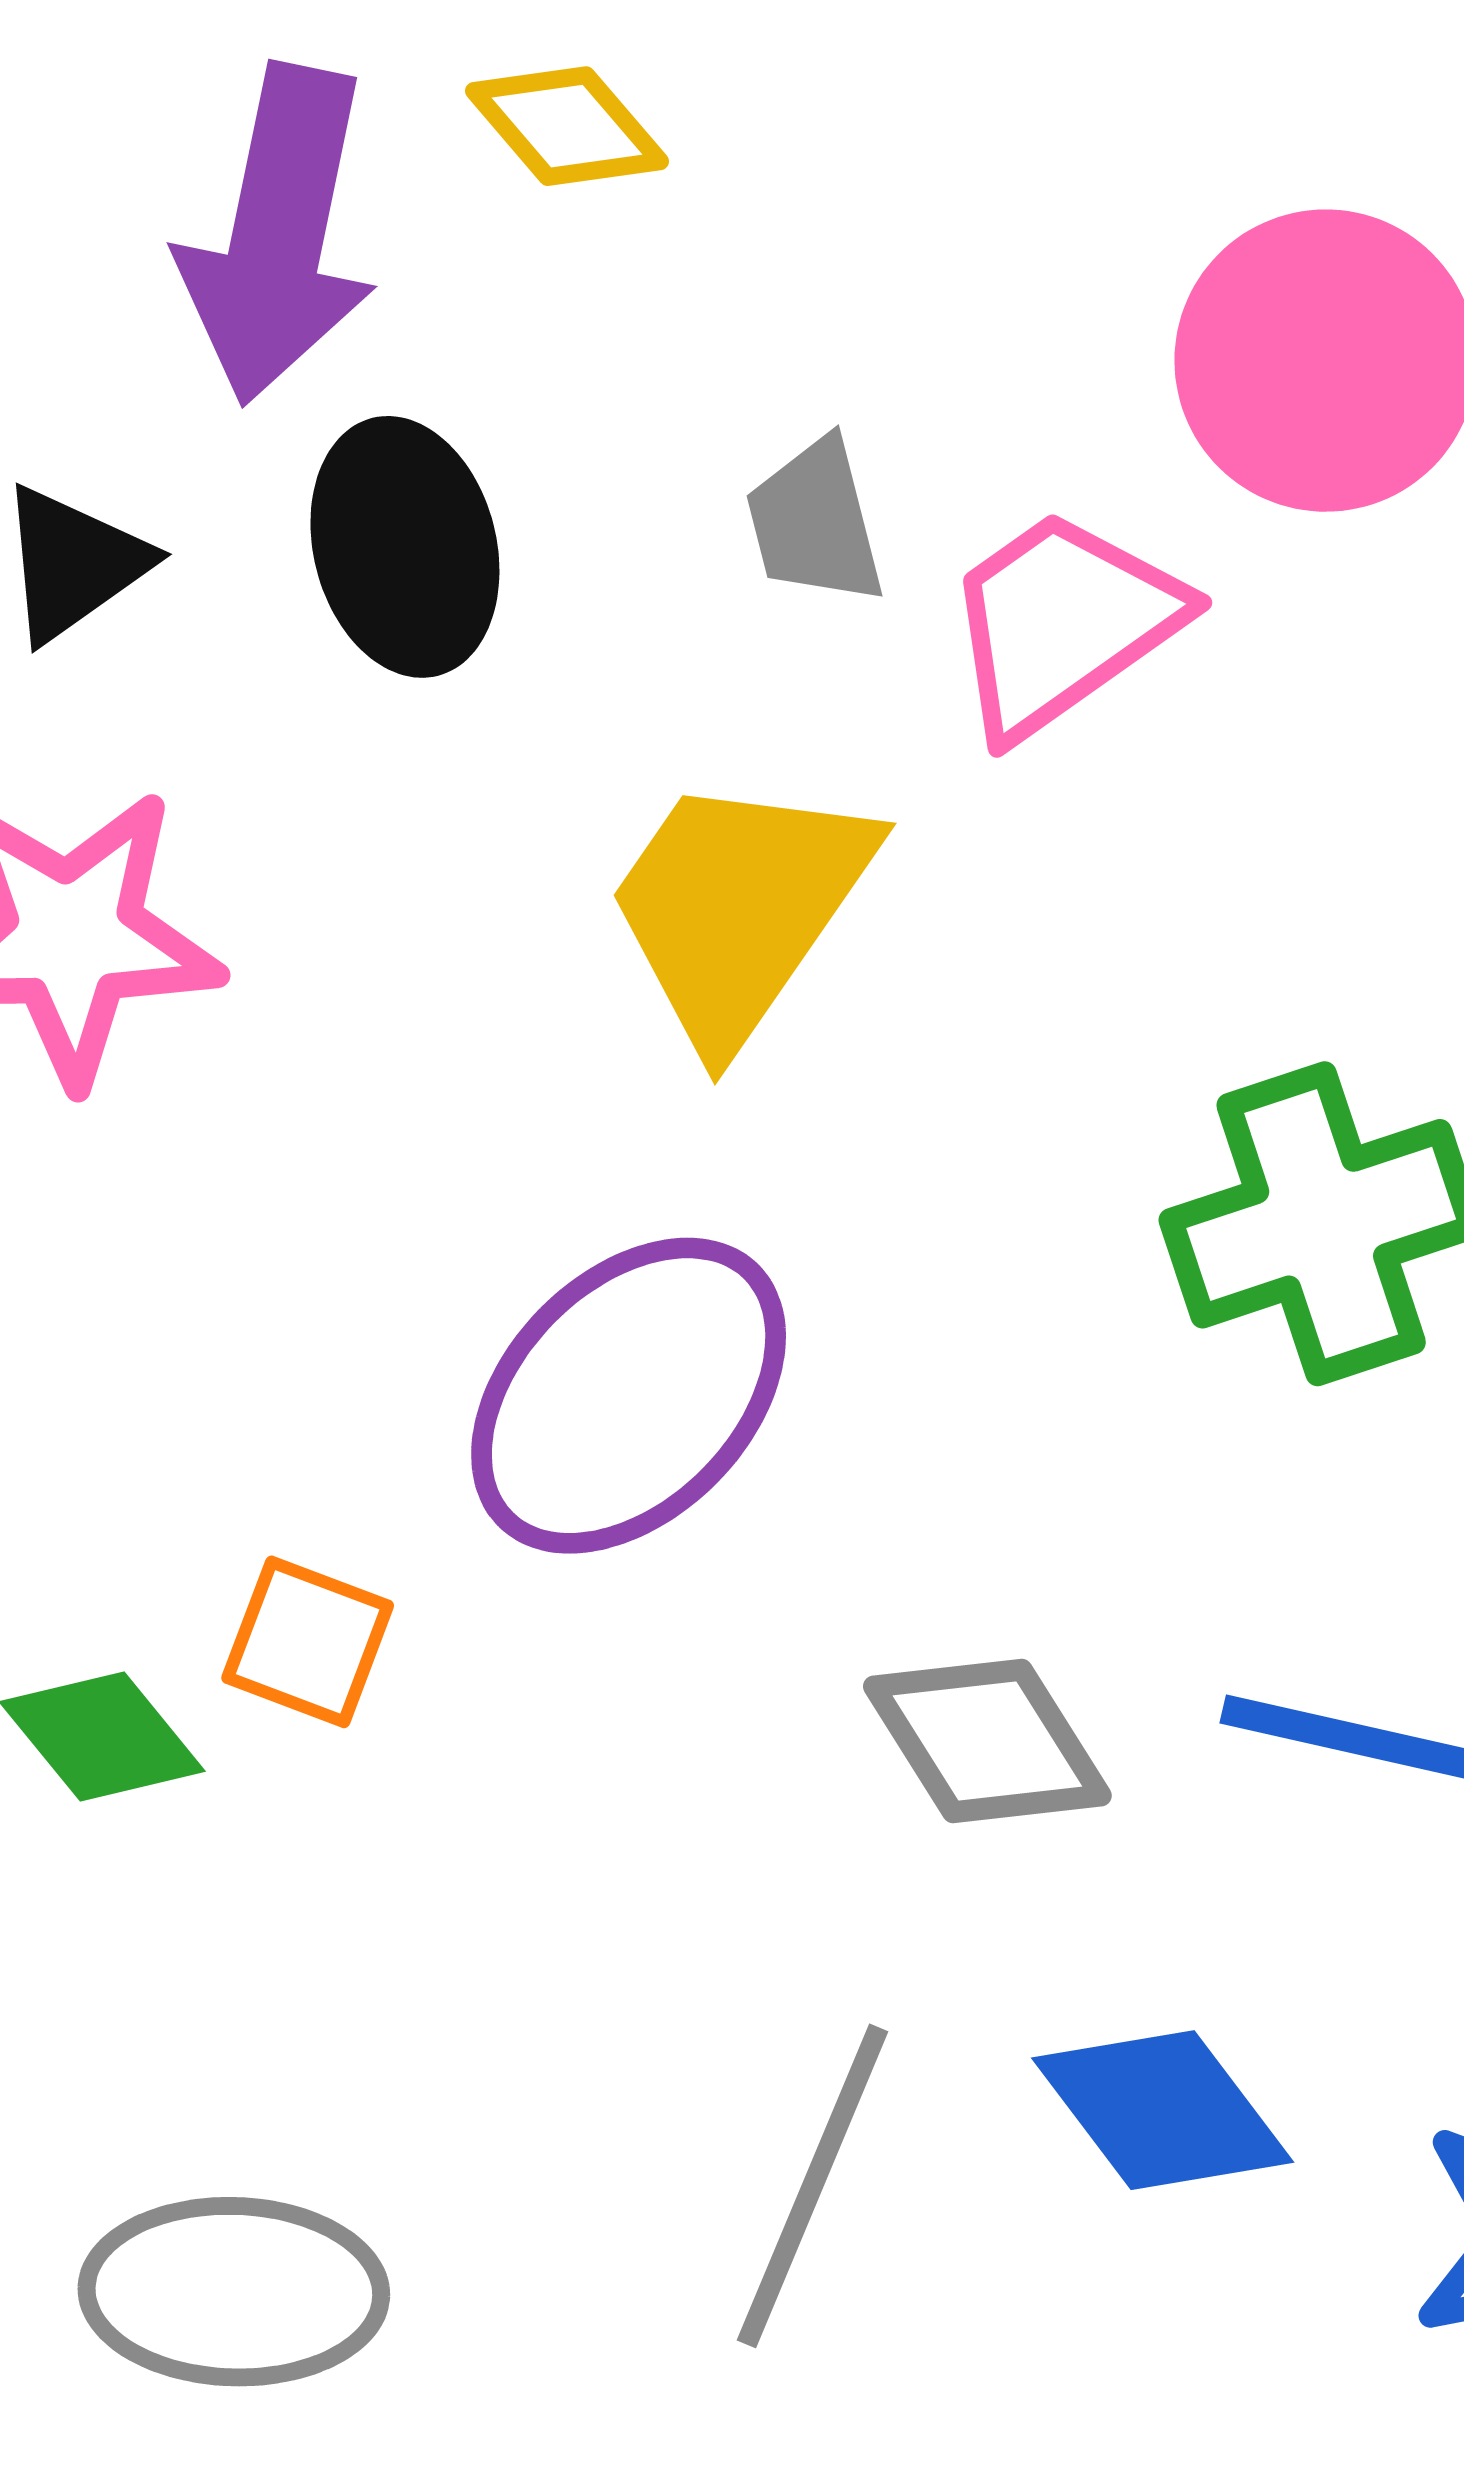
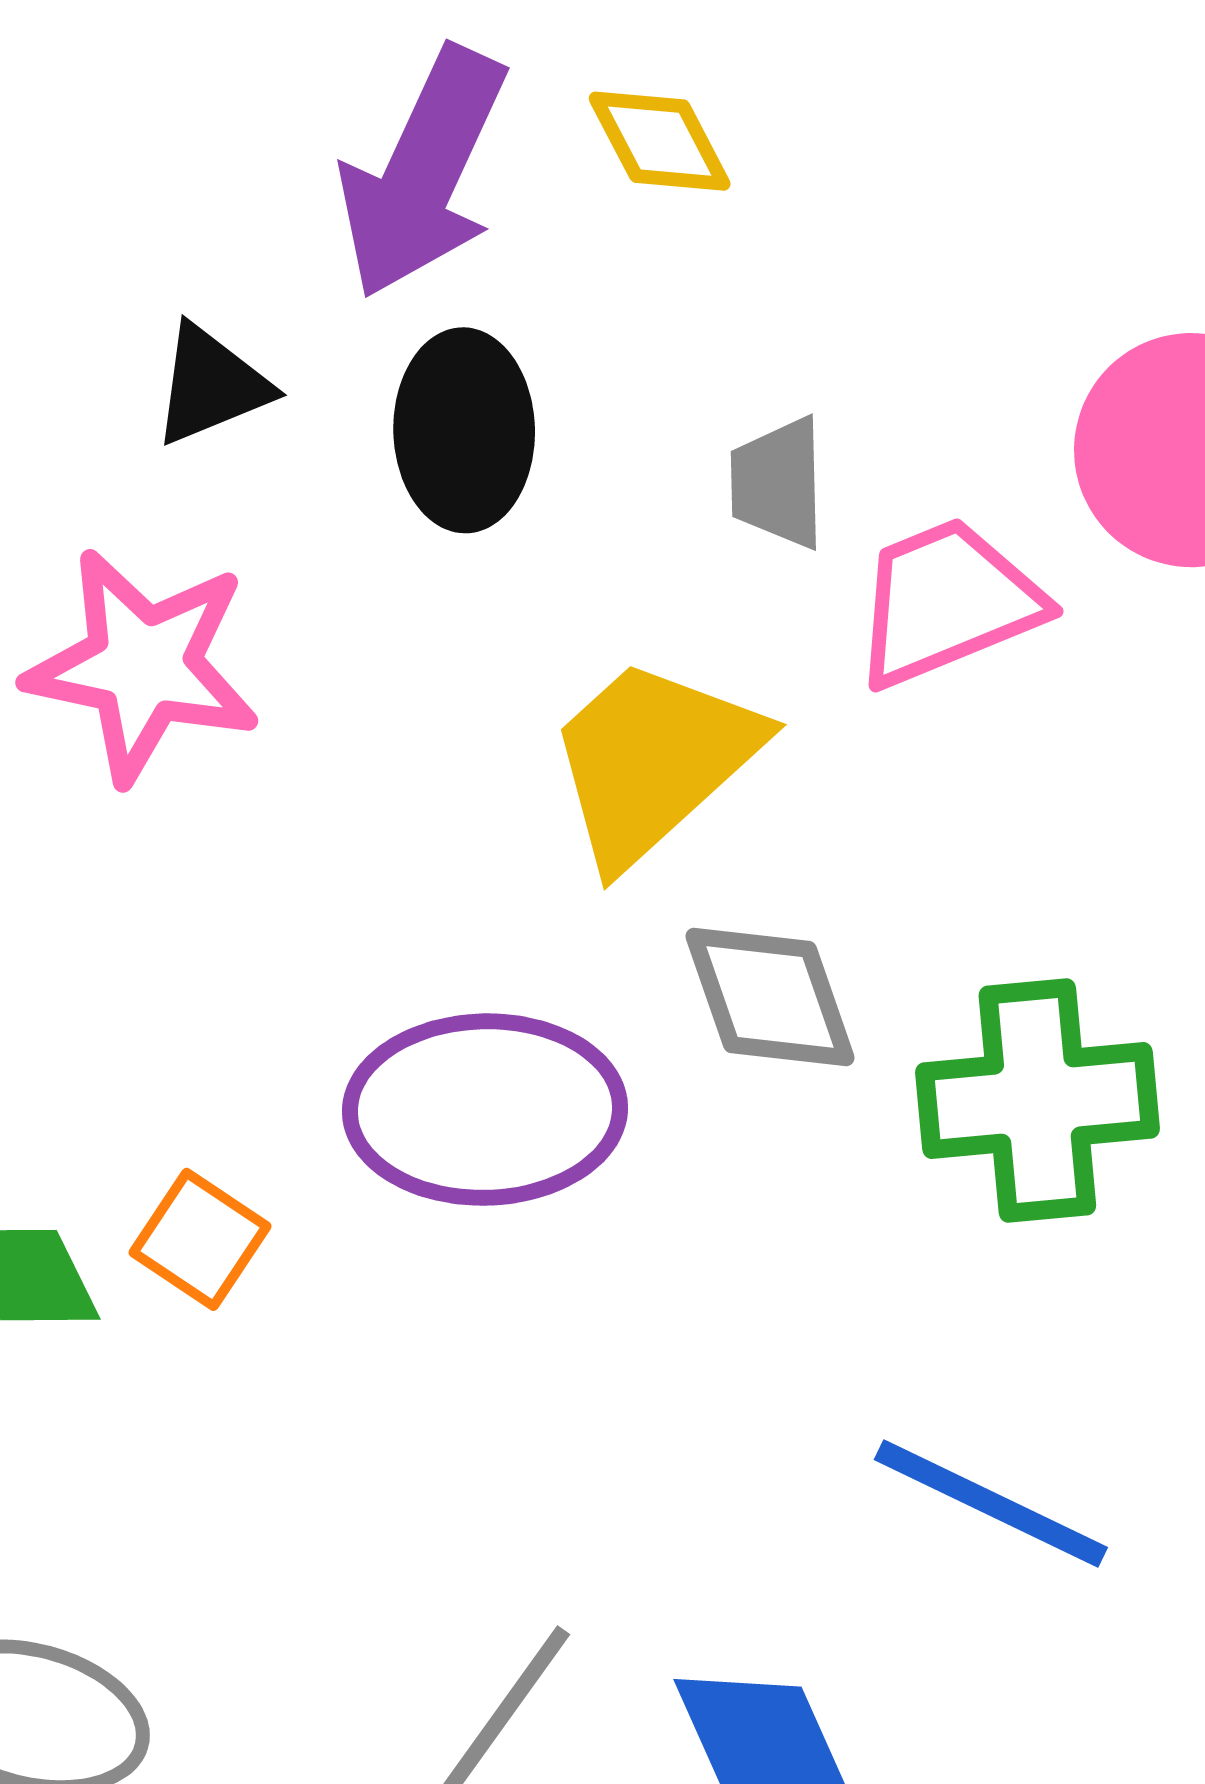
purple ellipse: (629, 1396) -> (485, 1110), turned 31
gray diamond: (987, 1741) -> (770, 997), moved

